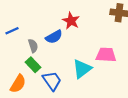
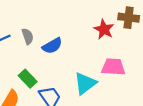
red star: (71, 21) -> (104, 29), moved
gray semicircle: (33, 46) -> (28, 36), moved

